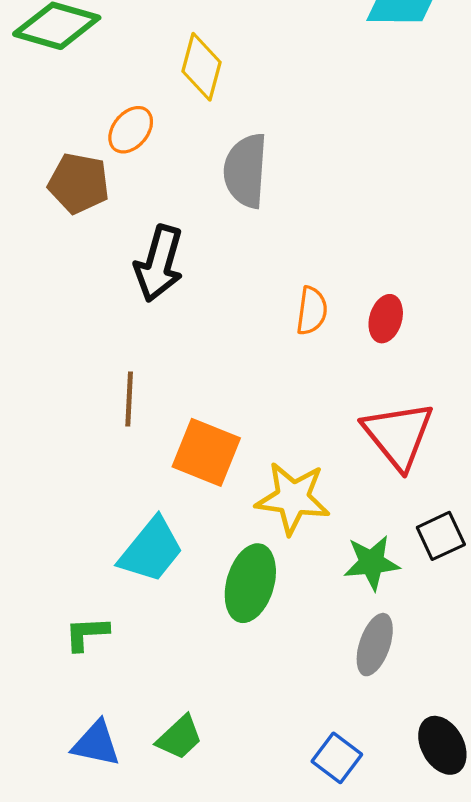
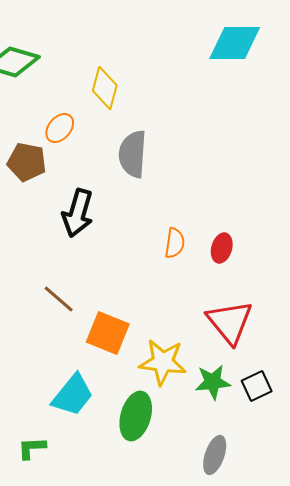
brown line: (129, 399) -> (59, 299), turned -52
green star: (372, 563) -> (213, 382), moved

